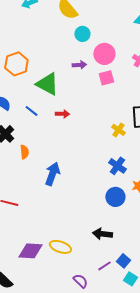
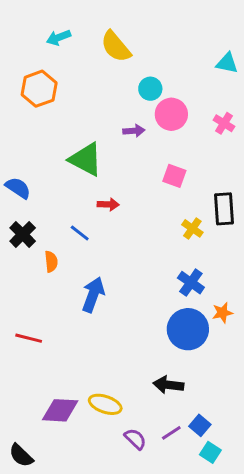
cyan circle: (82, 34) -> (150, 89), moved
orange hexagon: (16, 64) -> (39, 89), moved
pink square: (106, 78) -> (174, 176), moved, turned 35
blue line: (31, 111) -> (80, 233), moved
blue circle: (115, 197) -> (188, 329), size x1.4
purple semicircle: (80, 281) -> (135, 439), moved

